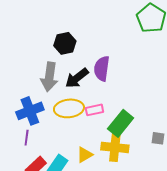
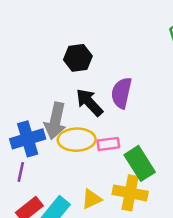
gray arrow: (49, 77) -> (55, 121), moved
black arrow: (77, 78) -> (89, 102), turned 80
green rectangle: (121, 123) -> (140, 163), turned -76

